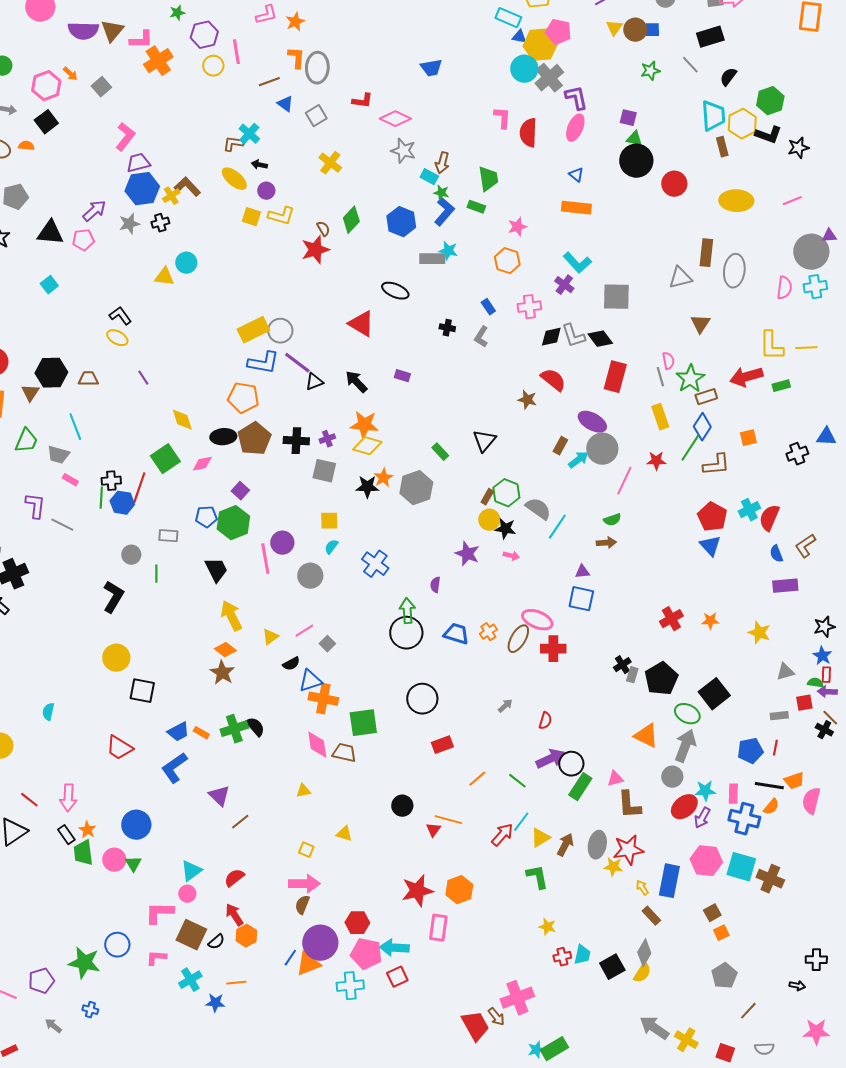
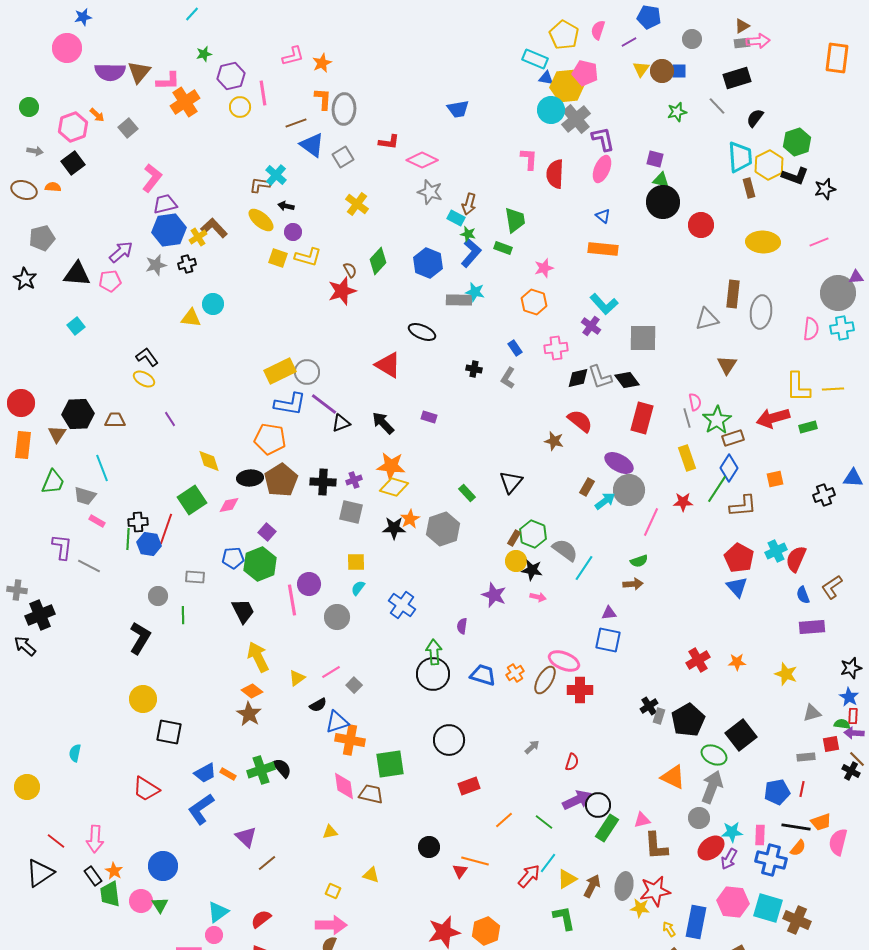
blue triangle: (285, 104) -> (312, 145), size x1.5

